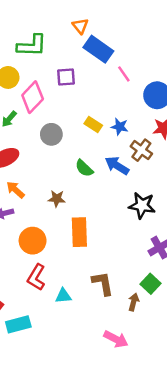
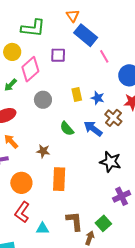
yellow rectangle: (93, 124) -> (77, 95), turned 40
green square: (151, 284) -> (103, 223), moved
brown arrow: (134, 302) -> (90, 238), moved

